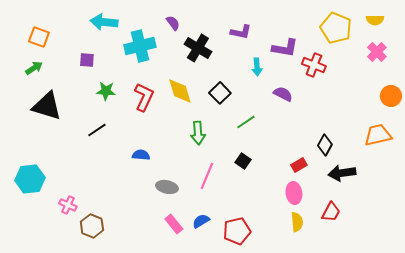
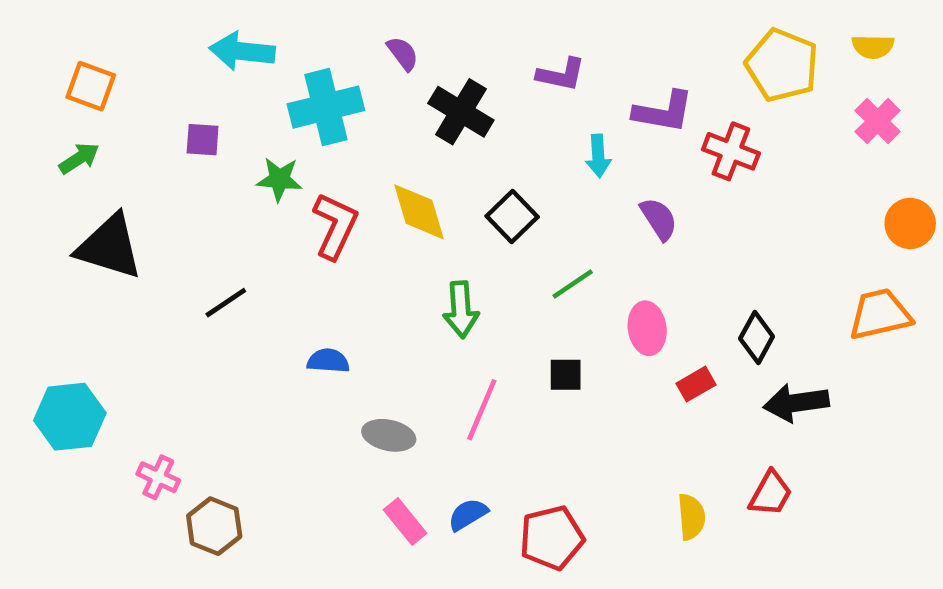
green star: (106, 91) -> (279, 179), moved
purple semicircle: (283, 94) -> (659, 219), turned 30
black square: (243, 161) -> (566, 375), turned -35
pink ellipse: (294, 193) -> (647, 328), moved

